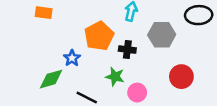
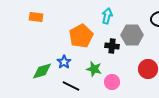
black cross: (127, 50) -> (112, 46), moved
blue star: (72, 58) -> (64, 62), moved

